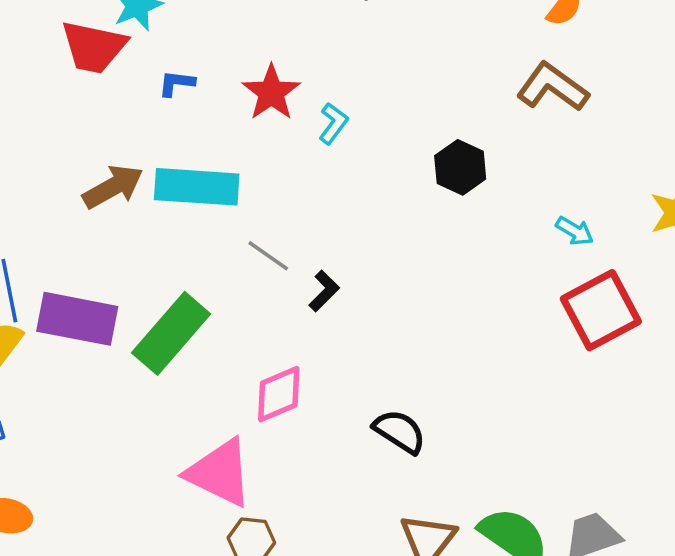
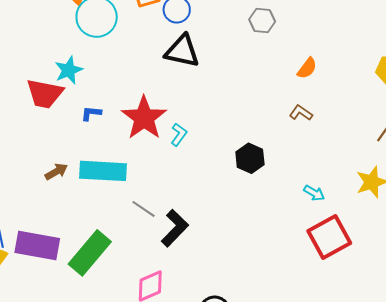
brown L-shape: (552, 87) -> (301, 113), size x0.6
red star: (271, 93) -> (144, 118), size x1.4
brown arrow: (113, 187) -> (56, 171), size x0.7
black L-shape: (324, 291) -> (175, 228), size x1.6

